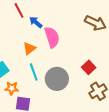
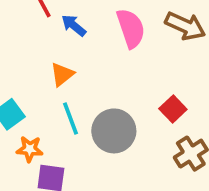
pink semicircle: (52, 37) -> (131, 28), moved

